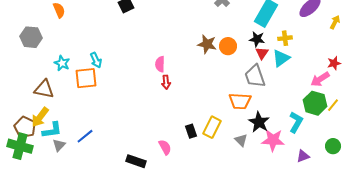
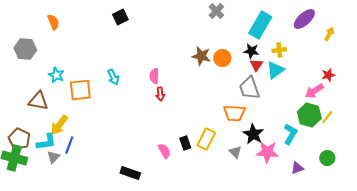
cyan arrow: (96, 60) -> (113, 77), moved
yellow arrow: (40, 117) -> (59, 125), moved
blue line: (85, 136) -> (69, 145), moved, turned -30
pink semicircle: (165, 147) -> (164, 151), moved

